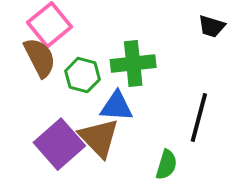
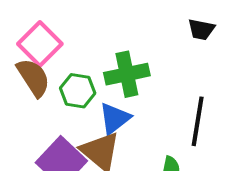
blue triangle: (117, 106) -> (115, 118), turned -36

